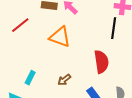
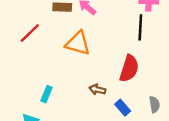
red semicircle: (101, 62) -> (129, 68), turned 30
brown arrow: (64, 80) -> (97, 90), moved, turned 56

